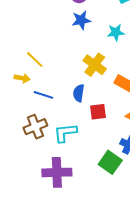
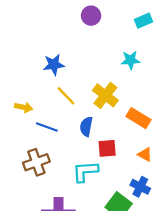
blue star: (81, 20) -> (54, 65), moved
yellow line: (35, 60) -> (66, 96), moved
cyan L-shape: (65, 133) -> (85, 171), moved

